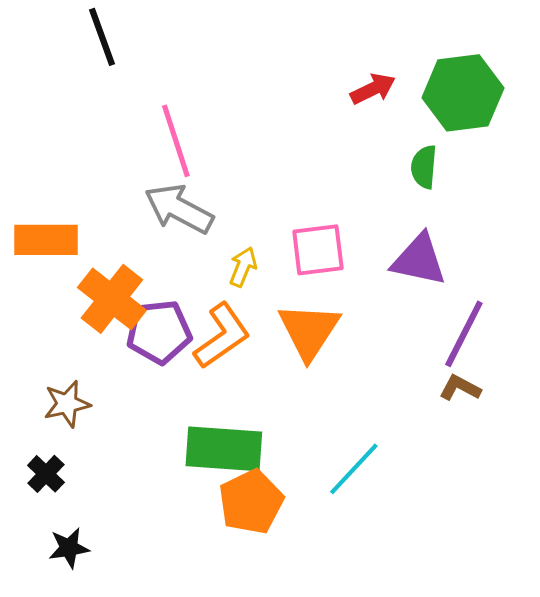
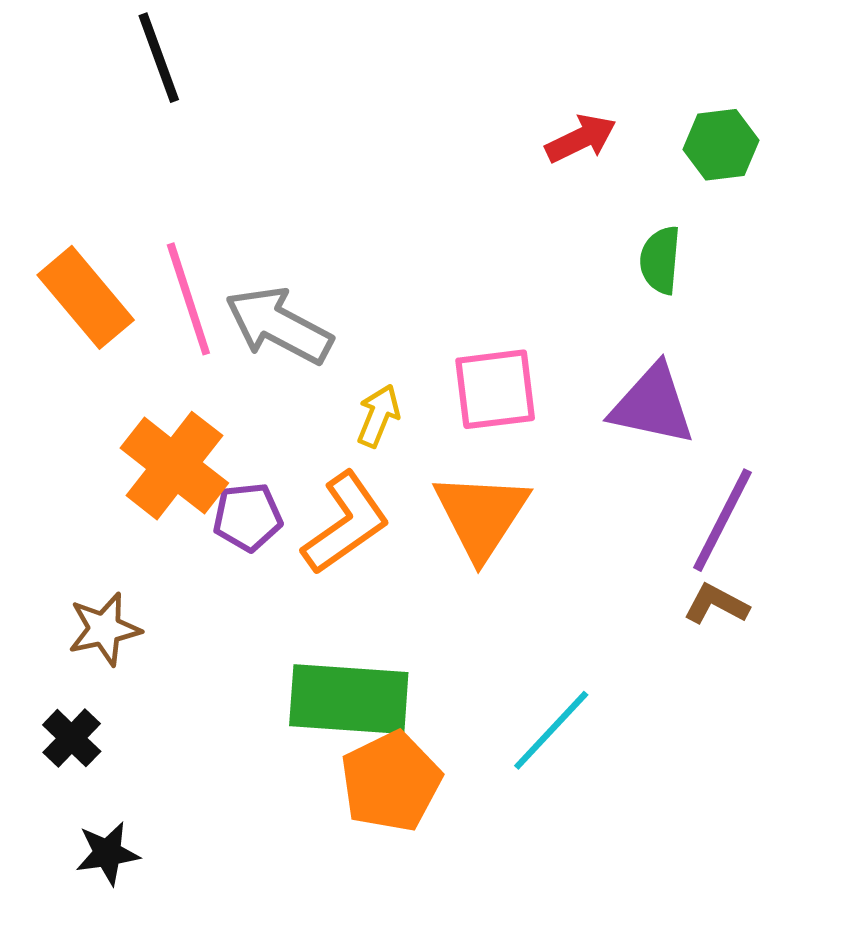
green hexagon: (463, 93) -> (721, 145), size x0.6
pink line: (176, 141) -> (188, 299), moved
orange rectangle: (46, 240) -> (86, 297), moved, turned 50
purple pentagon: (159, 332) -> (248, 517), size x0.7

